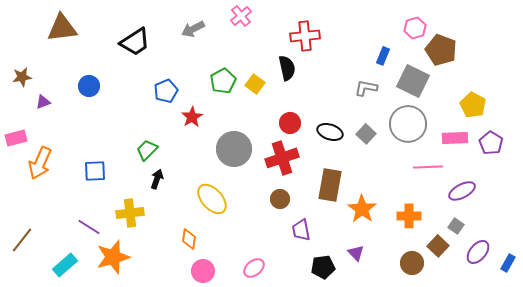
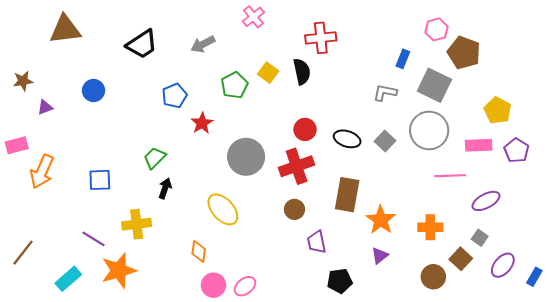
gray arrow: (193, 29) -> (203, 44), moved
yellow square: (255, 84) -> (268, 73), moved
purple triangle: (356, 253) -> (380, 256), moved, turned 36
pink ellipse: (254, 268) -> (245, 286), moved

